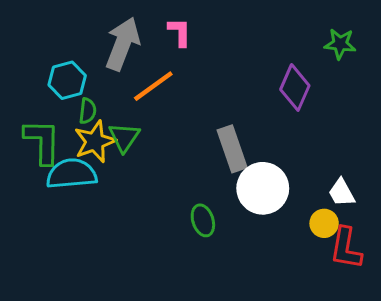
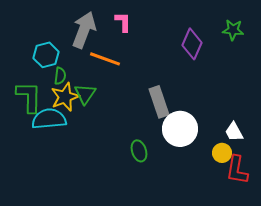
orange line: (153, 86) -> (105, 59), turned 56
purple diamond: (295, 88) -> (192, 44), moved

